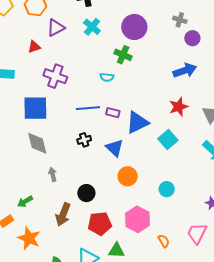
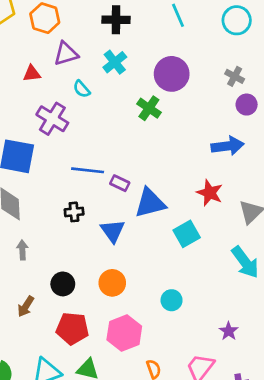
cyan semicircle: (107, 77) -> (82, 89), moved, turned 32
red star: (179, 107) -> (210, 193), turned 30
orange circle: (128, 176) -> (112, 283), moved
brown arrow: (63, 214) -> (26, 306), size x0.7

